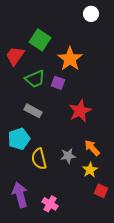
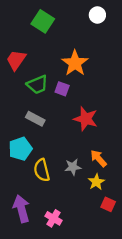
green square: (40, 40) -> (43, 21), moved
red star: (80, 111) -> (86, 119), turned -30

